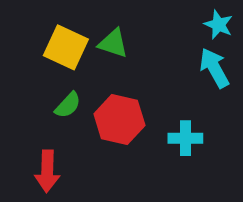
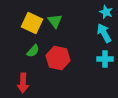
green triangle: (113, 43) -> (55, 21), turned 35
cyan cross: (185, 138) -> (105, 59), moved

